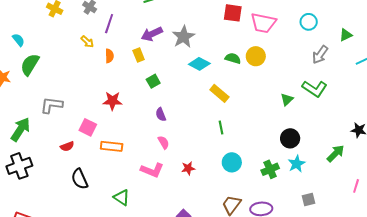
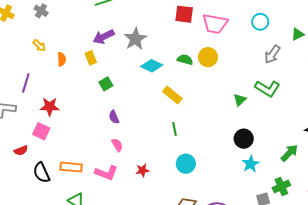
purple line: (109, 24) -> (26, 83), moved
red star: (112, 101) -> (50, 107), moved
orange rectangle: (112, 146) -> (71, 167), moved
green cross: (270, 169) -> (281, 186), moved
black semicircle: (80, 179) -> (42, 173), moved

